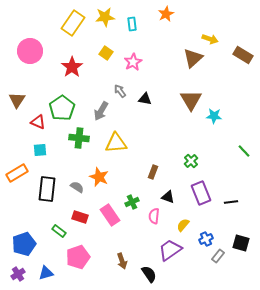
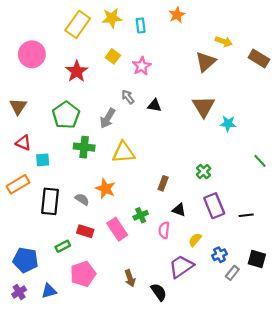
red triangle: (38, 122) -> (23, 143), moved
green rectangle: (59, 231) -> (63, 246), turned -64
blue pentagon: (24, 244) -> (25, 260), turned 30

